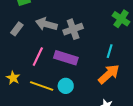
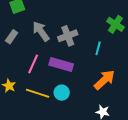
gray arrow: (46, 24) -> (41, 31), turned 40
cyan line: (110, 51) -> (98, 48), moved

